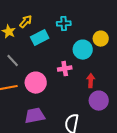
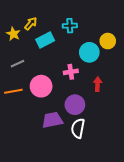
gray line: (13, 61) -> (17, 64), turned -72
purple circle: (99, 101) -> (75, 105), moved
purple trapezoid: (35, 116) -> (52, 120), moved

